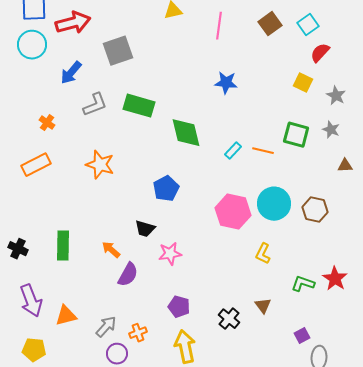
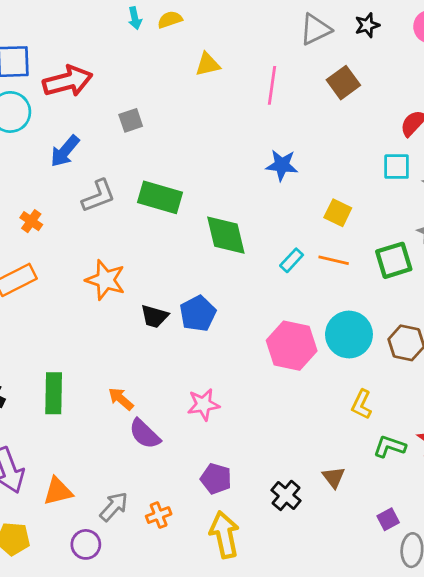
cyan square: (308, 25) -> (397, 167), moved, turned 35
gray square: (118, 51) -> (131, 120), size x0.6
yellow square: (303, 83) -> (338, 213), moved
green square: (296, 135) -> (394, 260), moved, turned -32
black trapezoid: (145, 229) -> (154, 316), moved
yellow L-shape: (263, 254) -> (362, 404), moved
purple semicircle: (128, 275) -> (145, 434), turned 105
purple circle: (117, 354) -> (86, 544), moved

